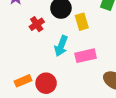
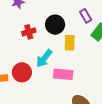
red circle: (46, 83) -> (22, 72), moved

